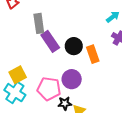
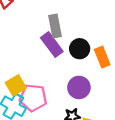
gray rectangle: (39, 23) -> (55, 26), moved
pink pentagon: (49, 89) -> (33, 98), moved

